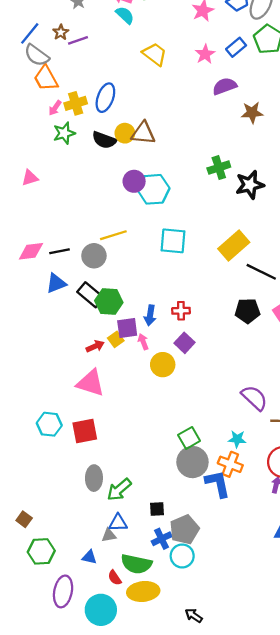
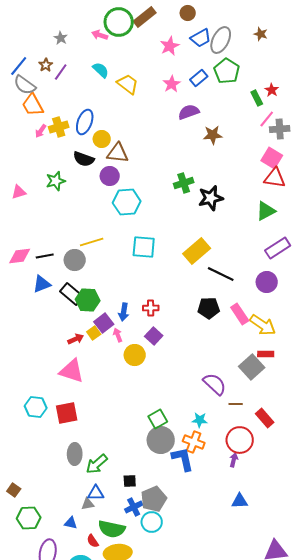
cyan semicircle: (125, 15) -> (101, 70), moved
purple line: (78, 40) -> (61, 72), turned -36
green star: (64, 133) -> (56, 181), moved
yellow circle: (125, 133) -> (102, 139), moved
purple circle: (134, 181) -> (110, 176), moved
purple square: (127, 328) -> (104, 323), turned -30

